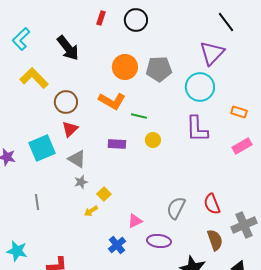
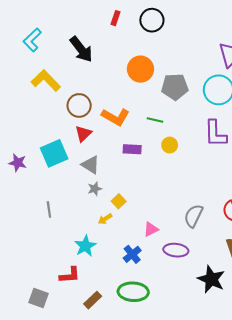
gray pentagon: (159, 69) -> (175, 87), moved
orange L-shape: (112, 101) -> (116, 117), moved
cyan star: (17, 251) -> (85, 246), moved, turned 30

